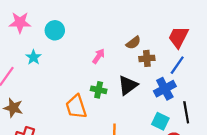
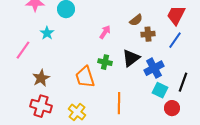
blue cross: (165, 89) -> (154, 68), moved
brown star: (13, 108) -> (41, 78), moved, turned 30
black line: (186, 112) -> (183, 82), turned 30

